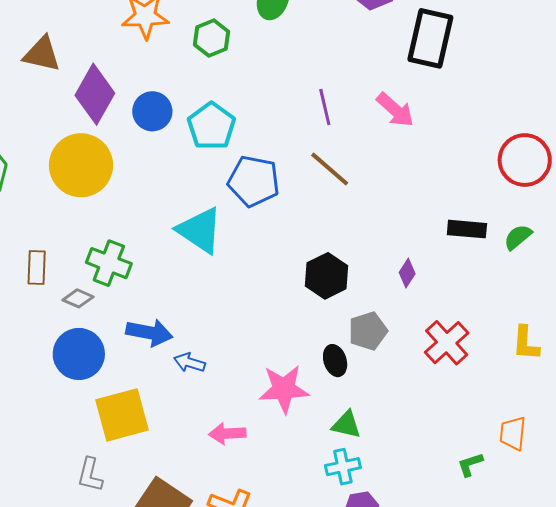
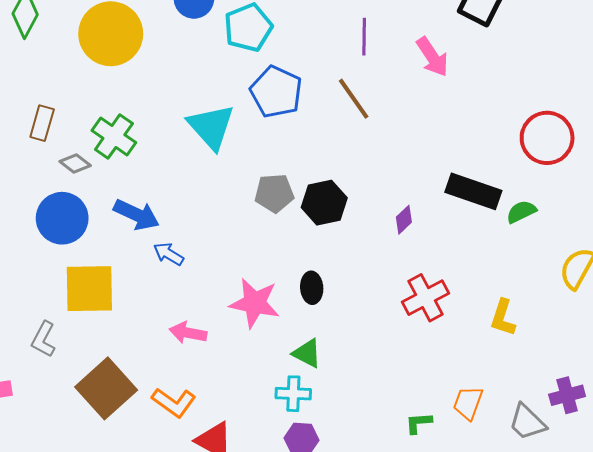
black rectangle: (467, 229) -> (473, 191), size x1.4
gray pentagon: (368, 331) -> (274, 193), moved

